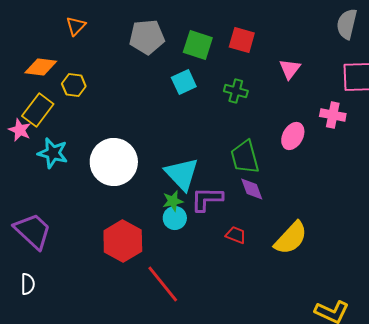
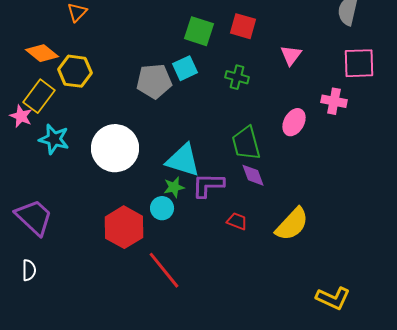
gray pentagon: (147, 37) -> (154, 81), moved
orange diamond: (41, 67) -> (42, 53), turned 32
yellow hexagon: (74, 85) -> (75, 71), size x1.4
cyan triangle: (182, 174) -> (183, 160), turned -30
cyan circle: (175, 218) -> (162, 208), moved

